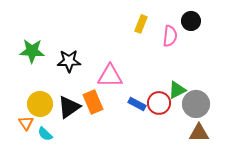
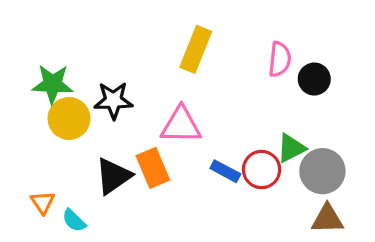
black circle: (191, 21) -> (314, 79), moved
yellow rectangle: (141, 24) -> (196, 49), moved, size x1.5
yellow circle: (40, 104) -> (69, 118), moved

